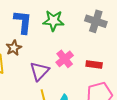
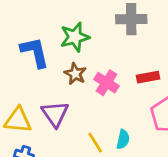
brown star: (14, 48) -> (75, 74), moved
purple triangle: (39, 71) -> (55, 114), moved

